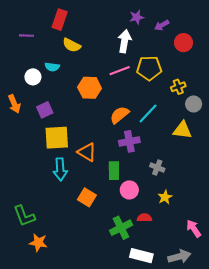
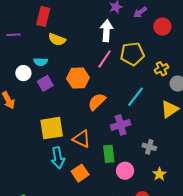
pink line: (120, 71) -> (105, 59), turned -30
purple square: (45, 110) -> (45, 83), moved
orange semicircle: (120, 115) -> (97, 102), moved
yellow triangle: (182, 130) -> (170, 109), turned -36
orange square: (87, 197) -> (80, 173), moved, turned 30

